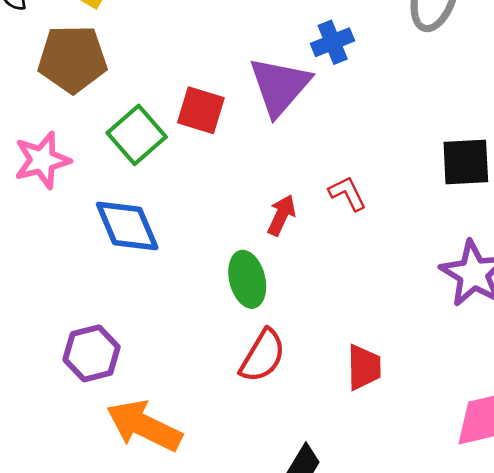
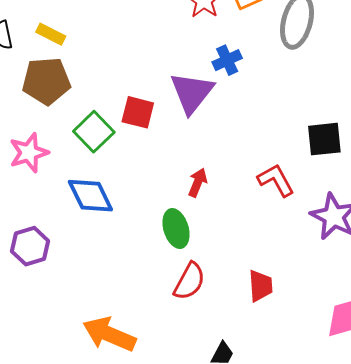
red L-shape: (347, 193) -> (276, 180), moved, size x1.4
purple hexagon: (92, 353) -> (30, 246), moved

